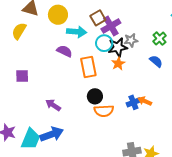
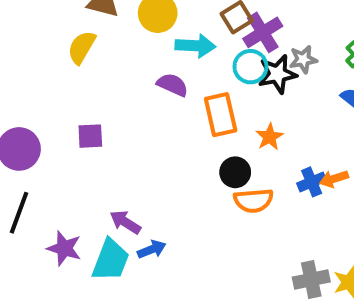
orange star: (118, 64) -> (270, 137), moved
orange arrow: (145, 101) -> (334, 179), turned -40
purple arrow: (53, 105) -> (125, 222), moved
blue arrow: (52, 134) -> (152, 249), size x0.6

